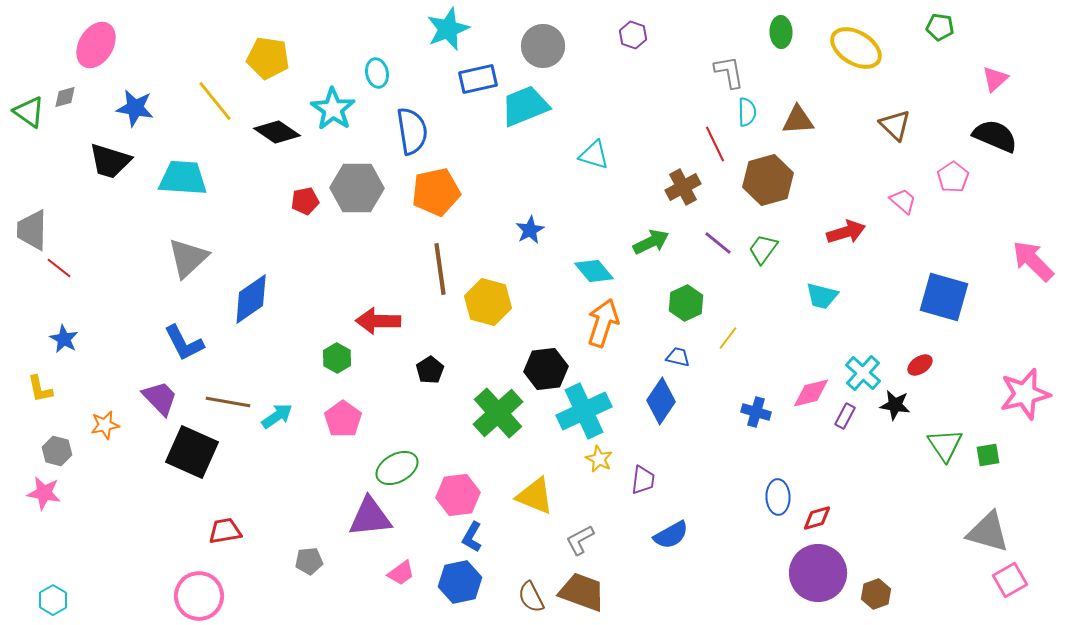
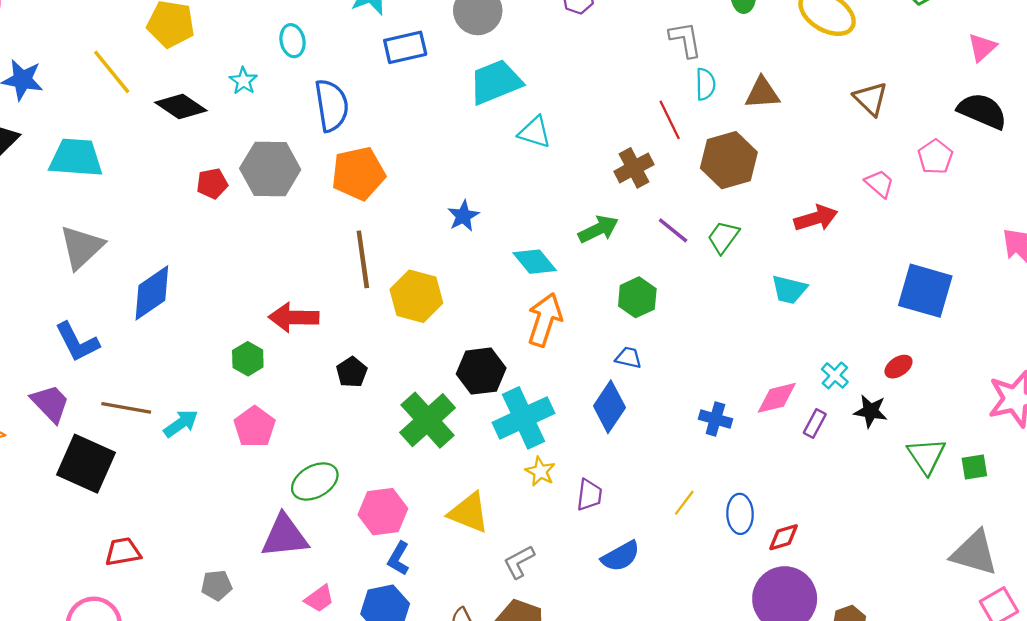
cyan trapezoid: (525, 106) -> (496, 82), moved
cyan star: (333, 109) -> (243, 81), size x0.6
yellow line: (728, 338) -> (684, 503), moved
cyan cross: (863, 373) -> (835, 375), size x0.7

